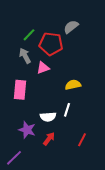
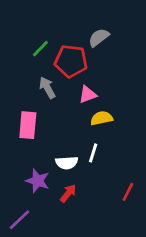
gray arrow: (25, 56) -> (47, 88), moved
pink triangle: (43, 68) -> (88, 95), moved
red line: (82, 140) -> (128, 192), moved

